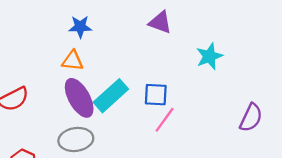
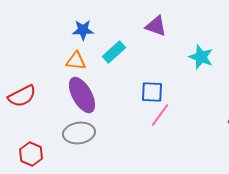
cyan star: (209, 56) -> (201, 57), turned -30
cyan rectangle: (111, 96) -> (114, 52), moved, size x0.7

